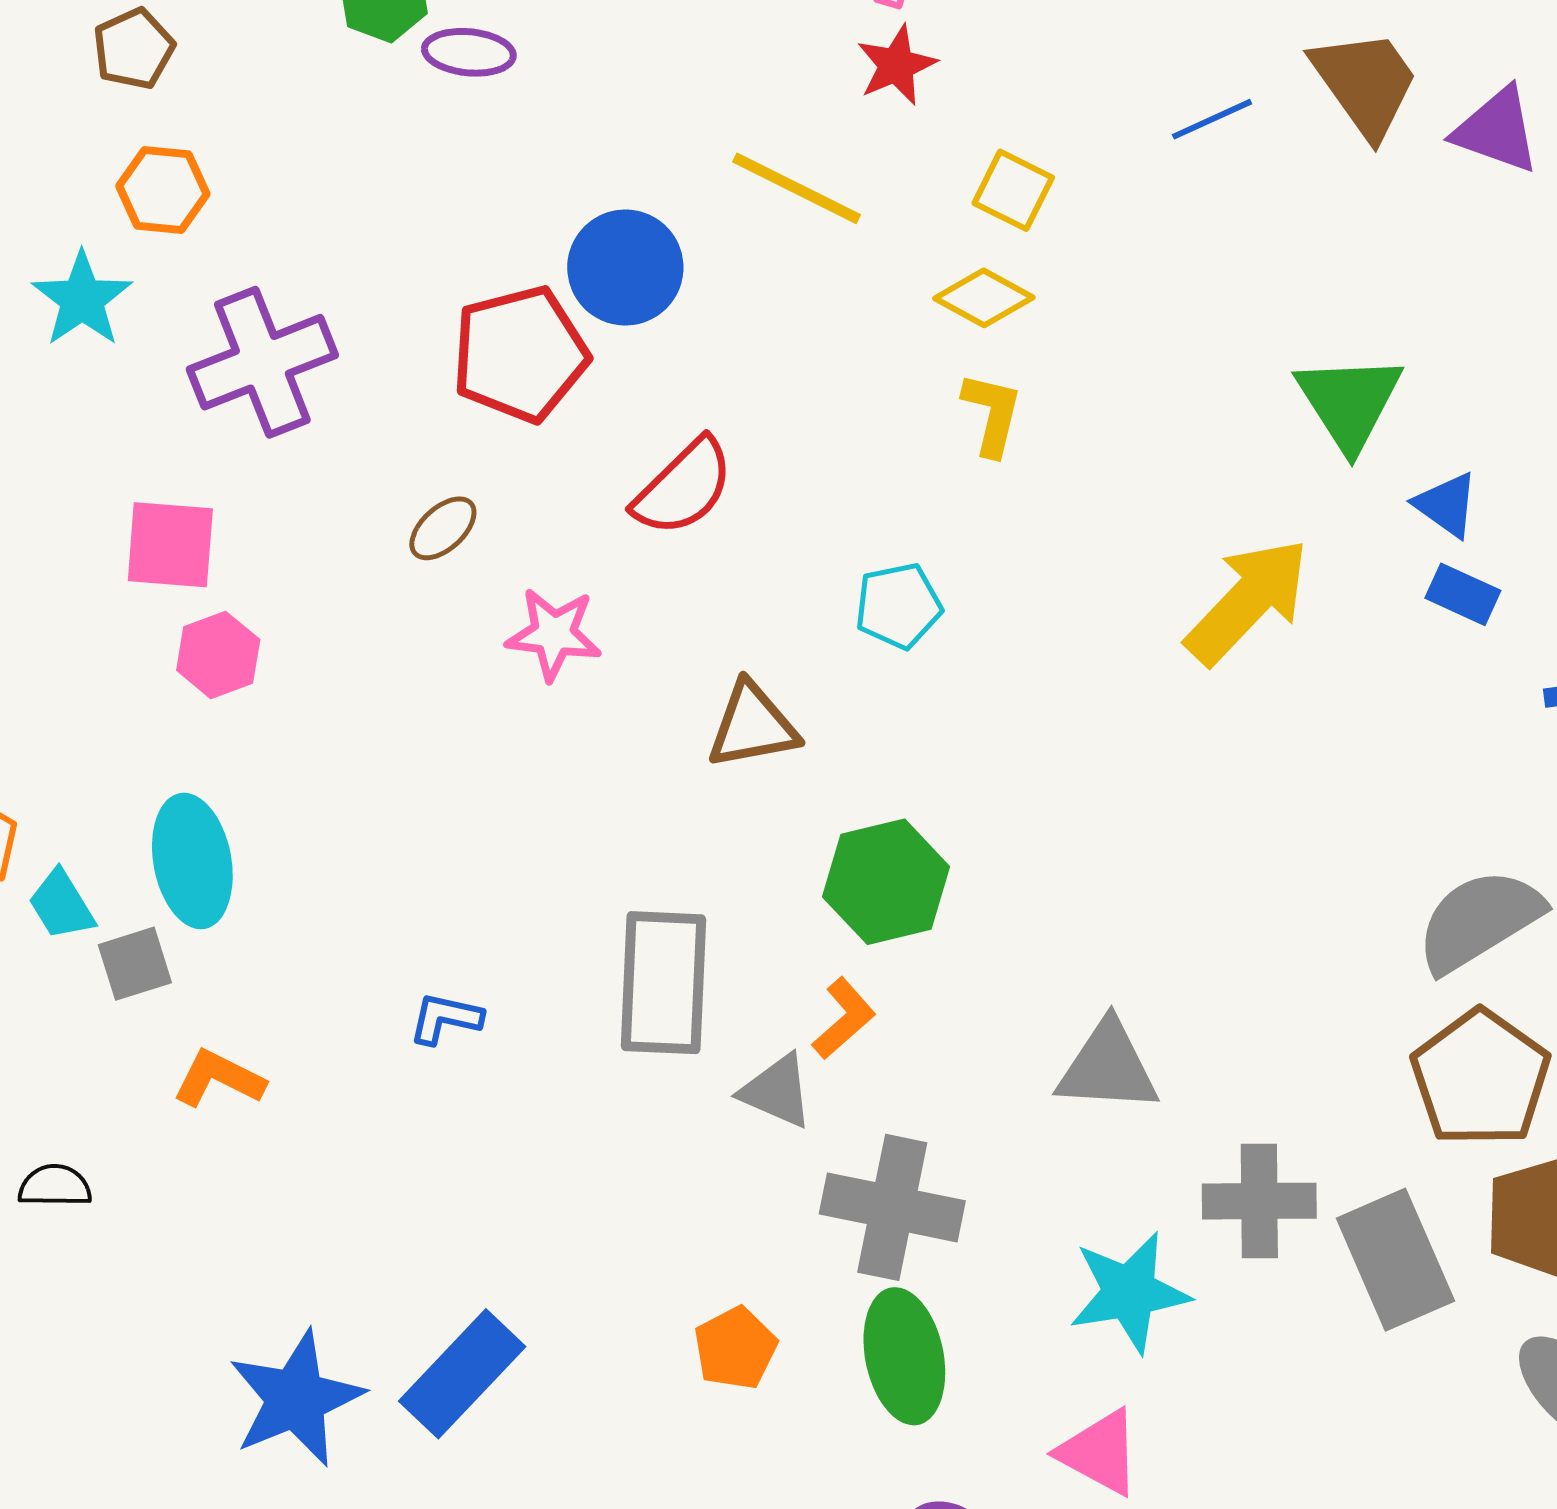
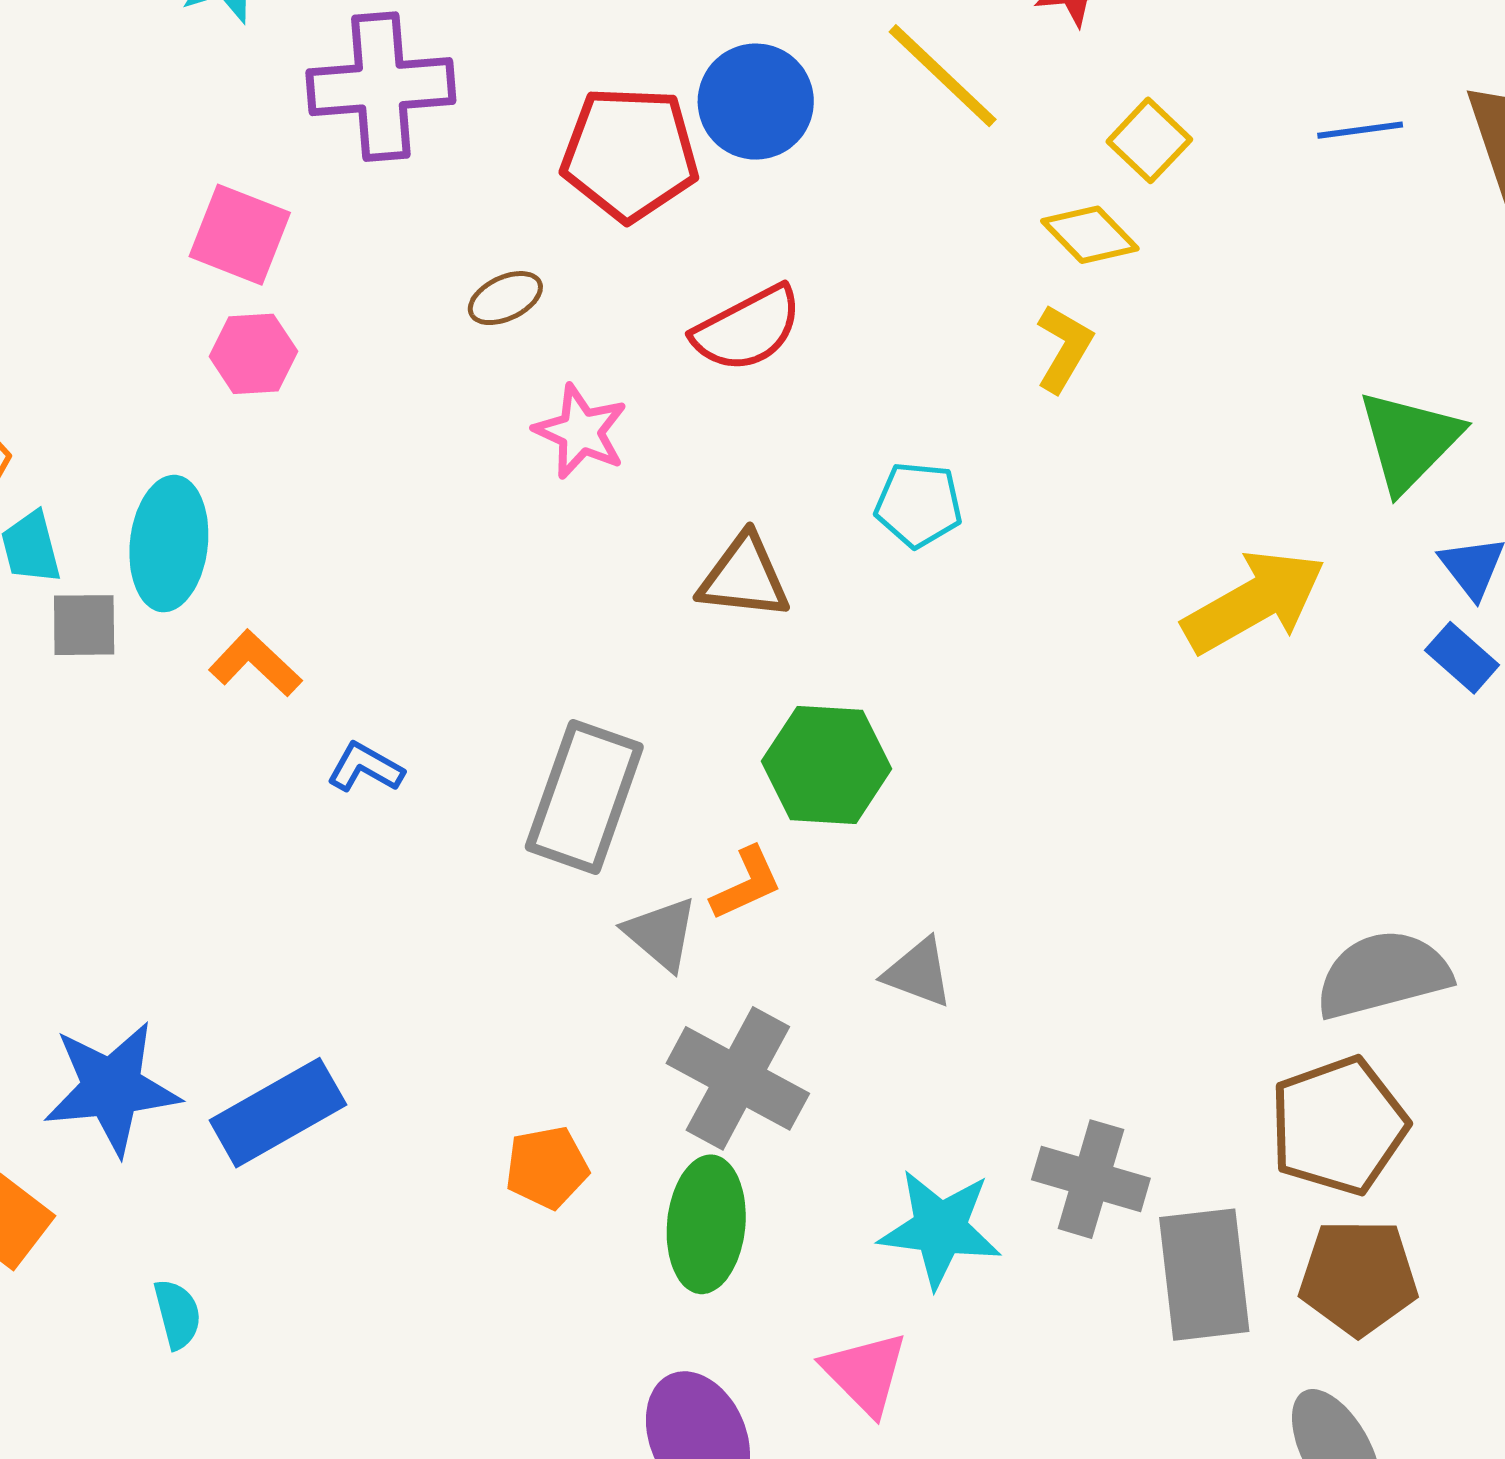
gray triangle: (1108, 1067) -> (918, 973), moved, size x0.7
orange L-shape: (219, 1079) -> (255, 663), moved

